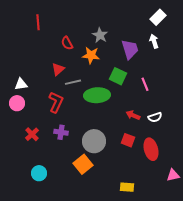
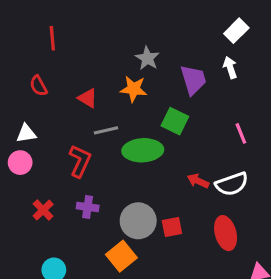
red semicircle: (67, 43) -> (39, 86), moved
red triangle: (58, 69) -> (88, 98), moved, turned -48
pink line: (145, 84) -> (241, 133), moved
white semicircle: (155, 117) -> (232, 184), size x1.5
red square: (128, 140) -> (172, 227), moved, turned -32

